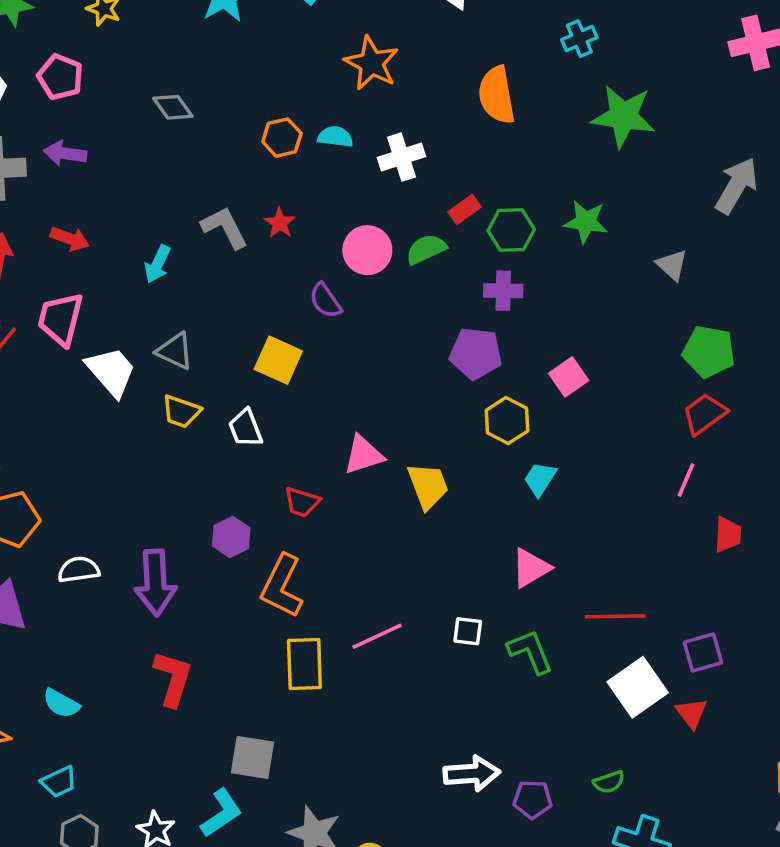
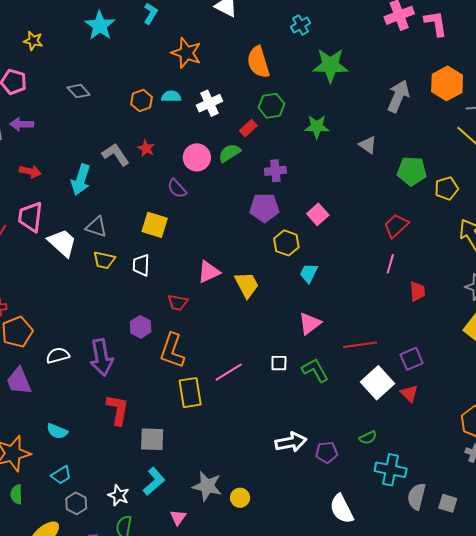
green hexagon: (511, 230) -> (271, 106), moved
cyan arrow: (158, 264) -> (81, 180), size x1.4
green pentagon: (709, 352) -> (412, 171), moved
white trapezoid: (246, 428) -> (141, 265), turned 30
gray square: (253, 757) -> (152, 439), moved

